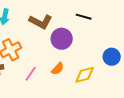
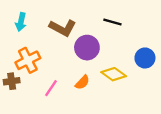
blue circle: (112, 57) -> (145, 58), moved
yellow diamond: (85, 75) -> (114, 74), moved, turned 50

